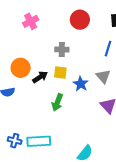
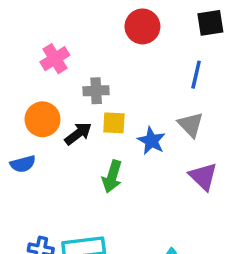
pink cross: (31, 21) -> (55, 59), moved
gray cross: (62, 50) -> (96, 91), moved

